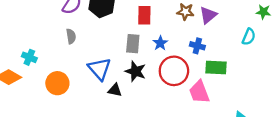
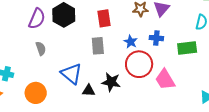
blue star: (160, 43) -> (131, 42), moved
green rectangle: (216, 67) -> (187, 48), moved
black star: (135, 71) -> (111, 82), moved

